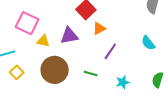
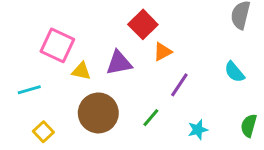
yellow square: (17, 72) -> (43, 132), moved
green line: (91, 74) -> (151, 118), turned -64

